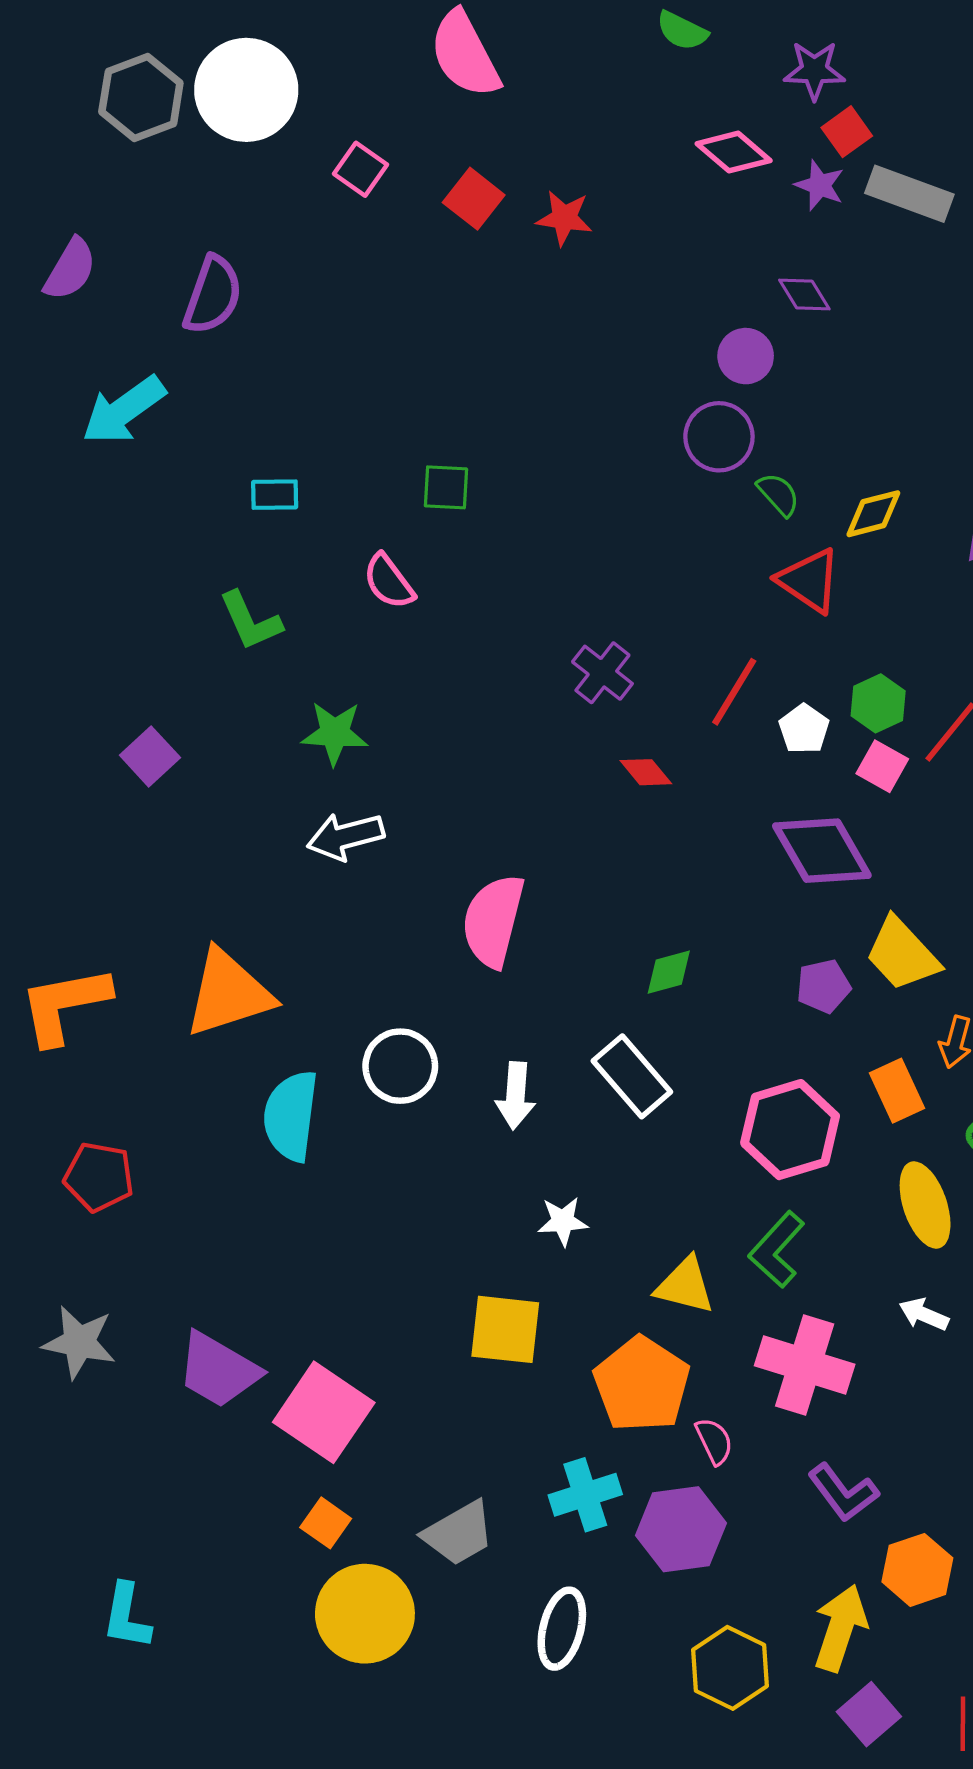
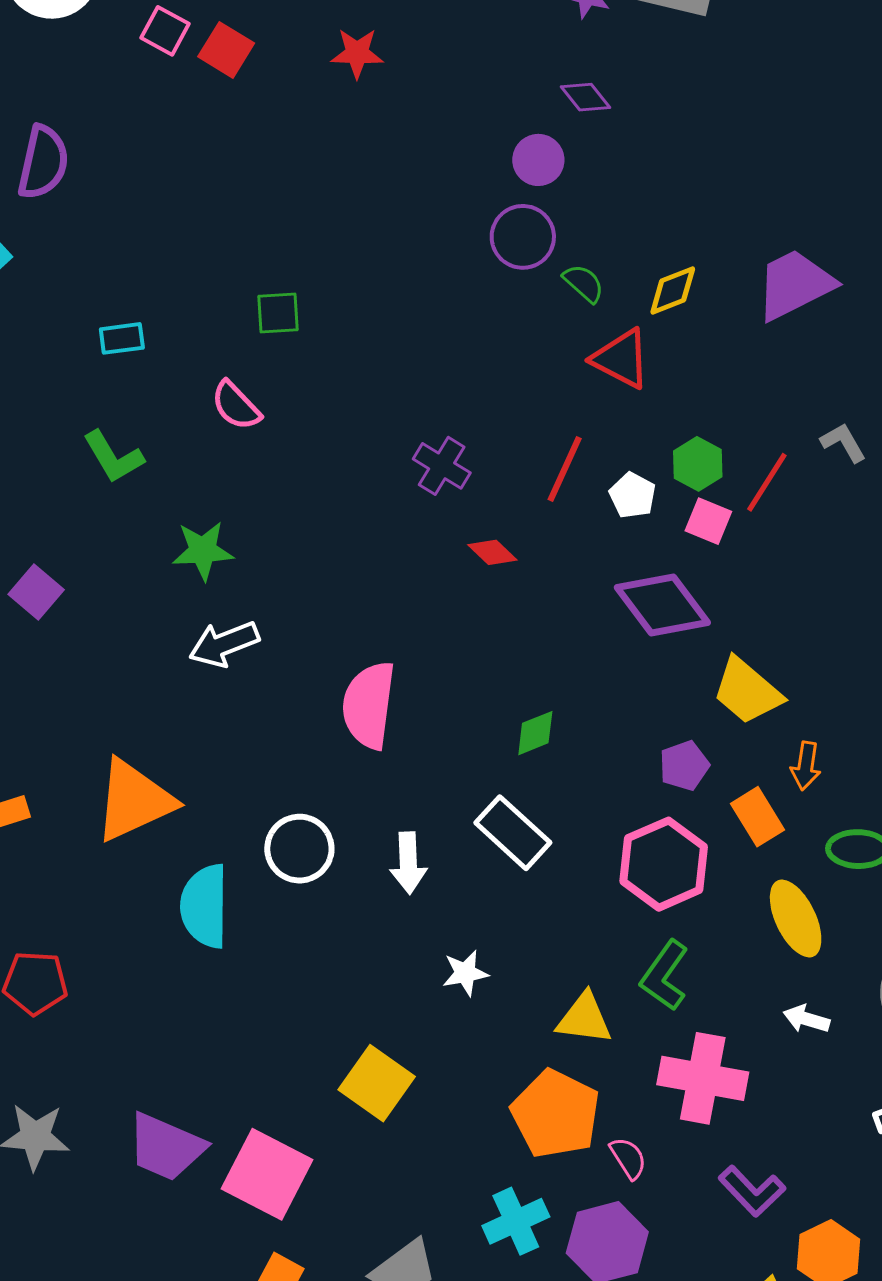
red square: (474, 199) -> (226, 50), moved
purple pentagon: (823, 986) -> (684, 766), moved
yellow square: (505, 1329) -> (377, 1083), moved, turned 36

